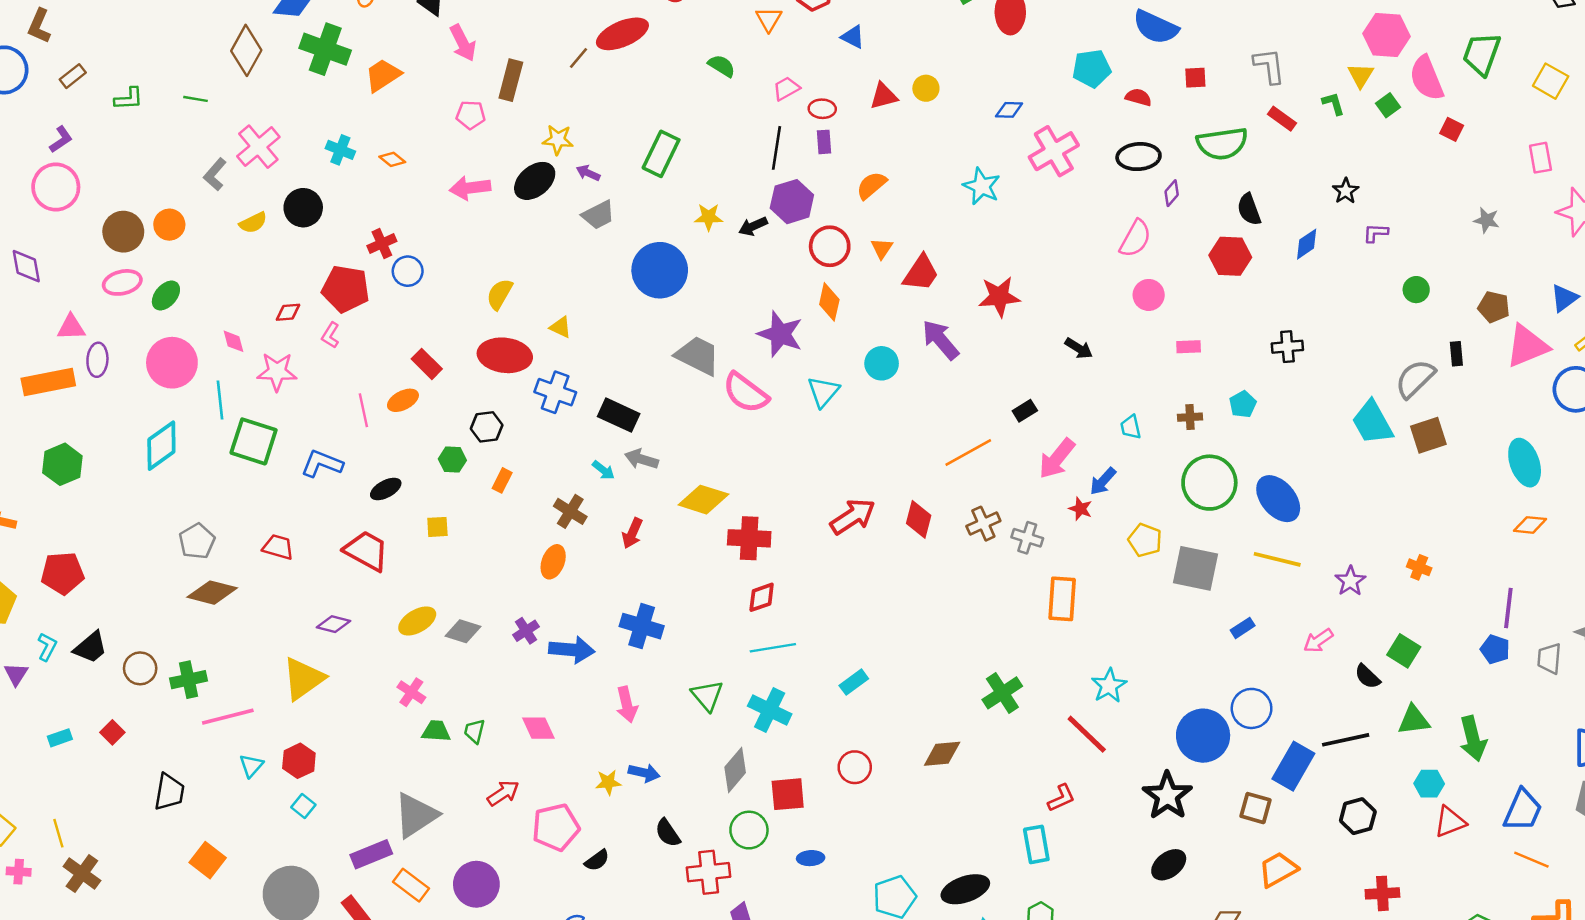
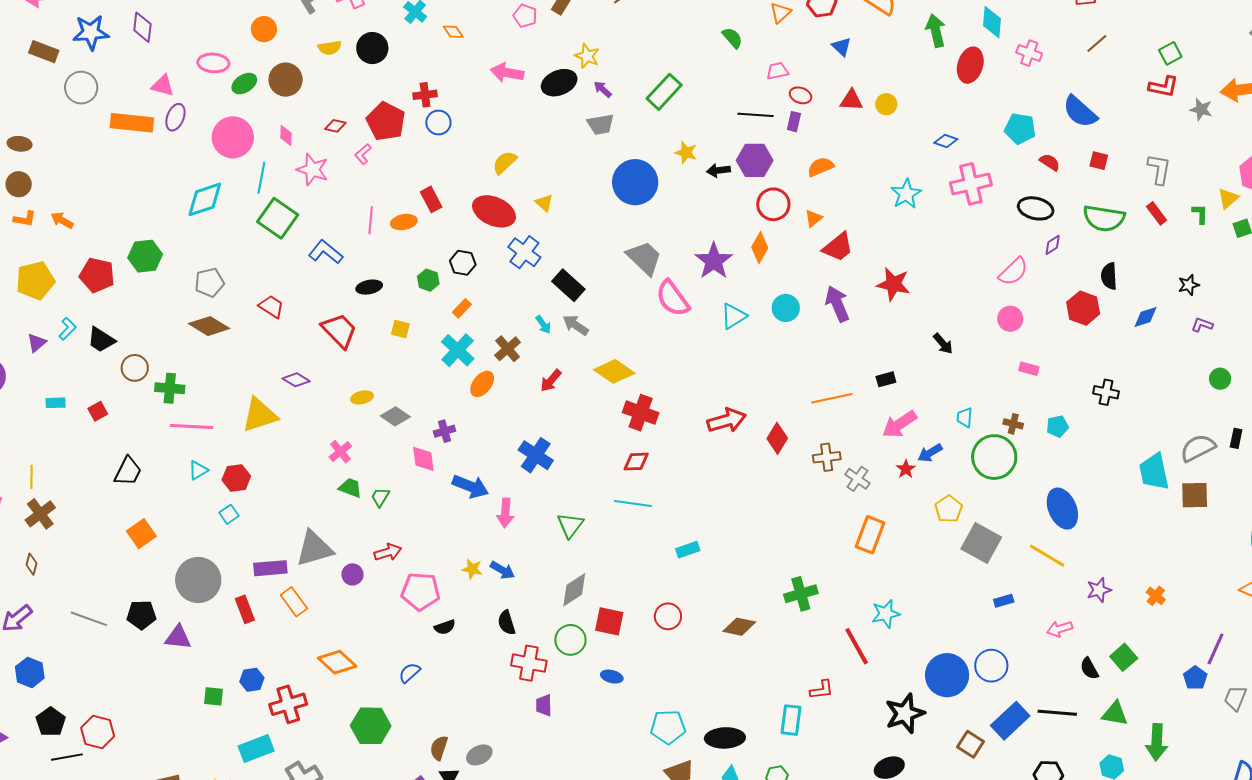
black line: (776, 148) -> (755, 115), turned 68
brown circle: (123, 232) -> (286, 80), moved
green hexagon: (62, 464) -> (145, 256), moved
green circle: (1209, 483) -> (994, 457), moved
yellow ellipse: (417, 621) -> (362, 397), size x0.7
black trapezoid: (90, 647) -> (101, 340), turned 56
blue arrow: (572, 650) -> (470, 486), moved
cyan cross: (770, 710) -> (458, 350), moved
pink diamond: (538, 728) -> (423, 459), moved
purple circle: (476, 884) -> (352, 574), moved, size x0.6

